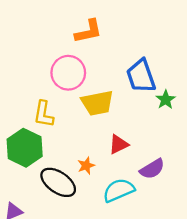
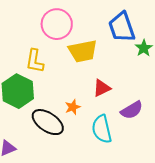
cyan semicircle: (119, 190) -> (102, 129), turned -80

